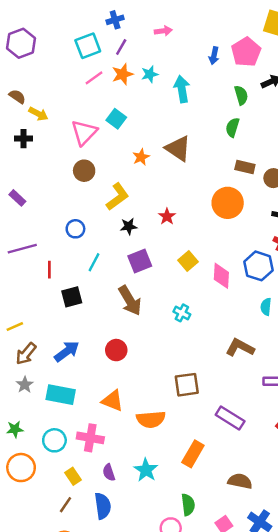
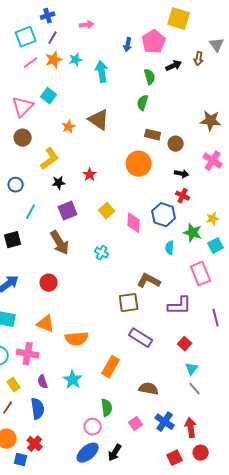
brown square: (187, 385) -> (129, 303), moved

